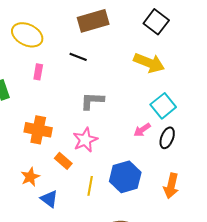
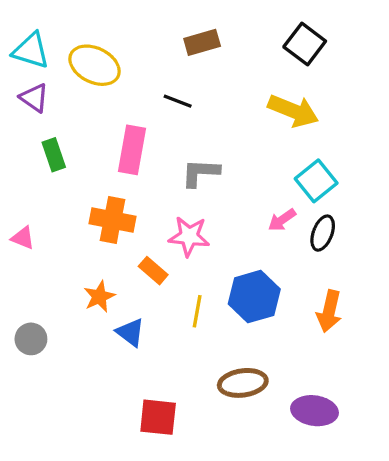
brown rectangle: (93, 21) -> (202, 42), size x0.7
pink rectangle: (38, 72) -> (132, 150), moved, size x1.8
pink star: (85, 140) -> (189, 236), turned 30

